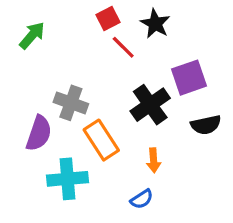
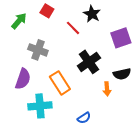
red square: (108, 19) -> (47, 11), moved, turned -32
purple square: (189, 78) -> (121, 38), moved
gray cross: (71, 103) -> (38, 50), moved
orange arrow: (154, 160) -> (107, 89), moved

